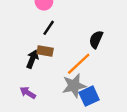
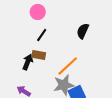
black semicircle: (96, 39) -> (83, 31), moved

